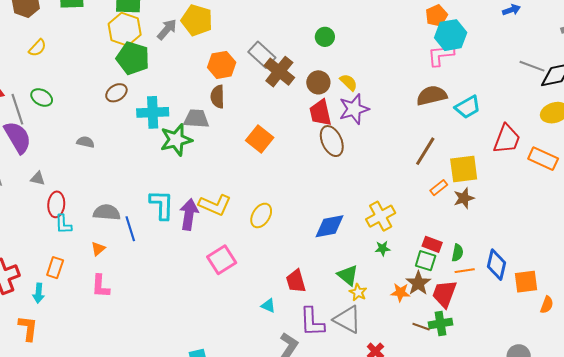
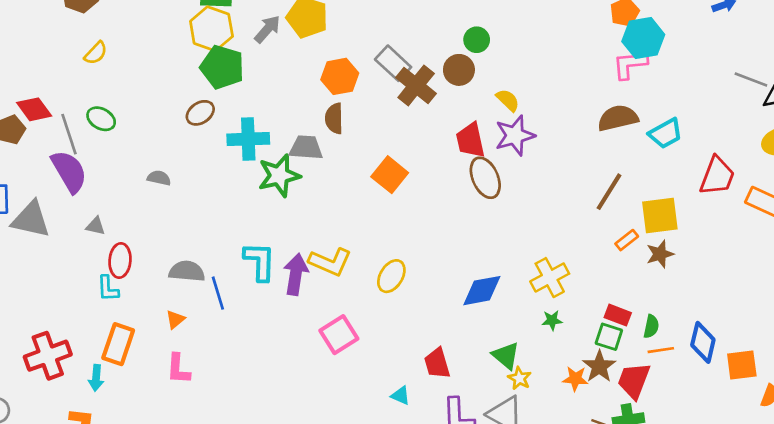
brown circle: (318, 82) -> (459, 70), moved
cyan L-shape: (63, 224) -> (108, 289), moved
orange rectangle: (55, 268) -> (118, 344), size x1.4

